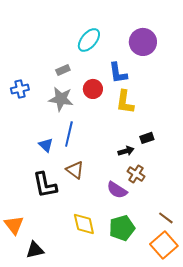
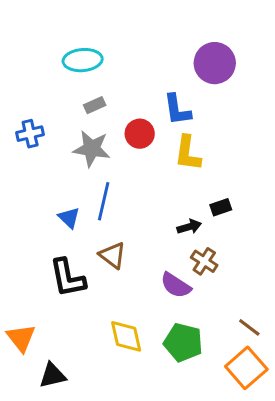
cyan ellipse: (89, 40) -> (83, 60), moved, turned 45
green pentagon: (122, 228) -> (183, 342), turned 30

